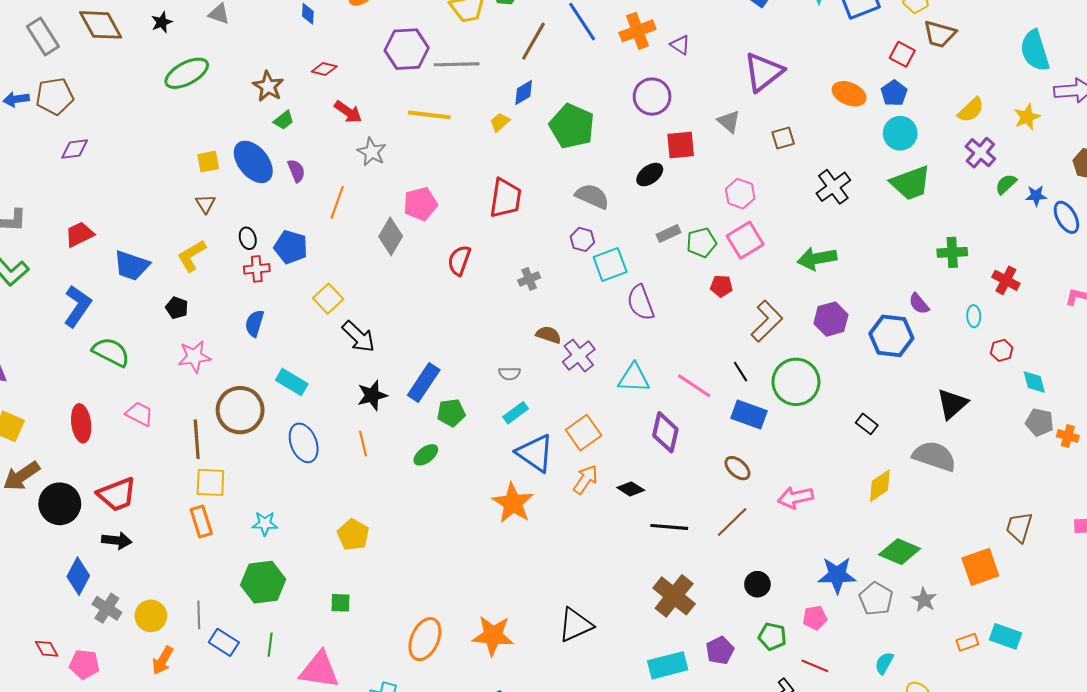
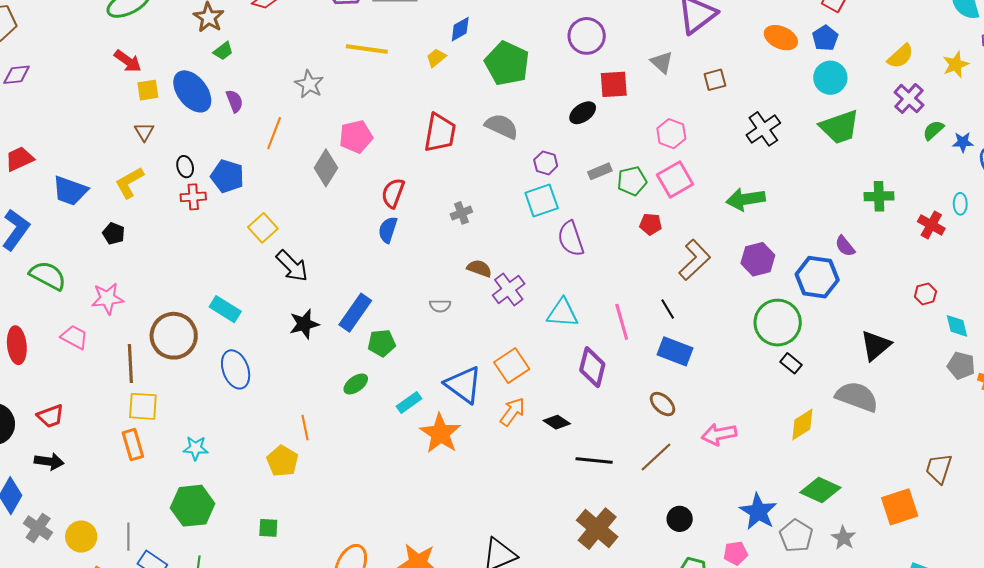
red arrow: (348, 112) -> (128, 61), moved
gray semicircle: (592, 196) -> (502, 126), moved
purple hexagon: (582, 239) -> (546, 163), moved
cyan ellipse: (974, 316) -> (960, 204), moved
blue semicircle: (255, 323) -> (388, 230), moved
pink star: (194, 357) -> (107, 298), moved
green circle: (796, 382) -> (778, 323), moved
pink line: (694, 386) -> (622, 322), turned 39
cyan rectangle: (516, 413) -> (409, 403), moved
orange line: (363, 443) -> (305, 428), moved
red trapezoid: (117, 494) -> (50, 416), size x0.7
blue star: (837, 575) -> (758, 512), turned 30

